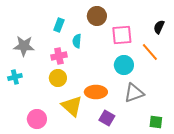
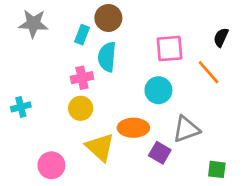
brown circle: (97, 16) -> (108, 18), moved
cyan semicircle: (77, 41) -> (107, 57), size x1.5
gray star: (24, 46) -> (33, 24), moved
cyan circle: (124, 65) -> (158, 90), moved
purple square: (107, 118) -> (160, 153), moved

